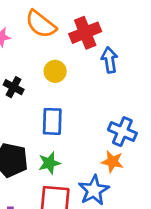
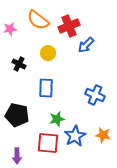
blue arrow: (110, 60) -> (86, 45), turned -126
orange star: (112, 162) -> (103, 135), moved
green star: (49, 163) -> (57, 119), moved

